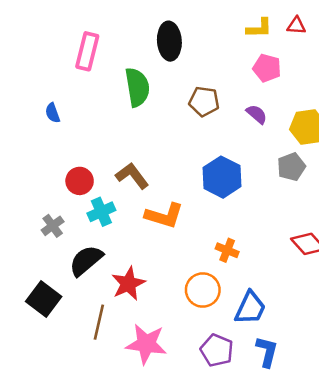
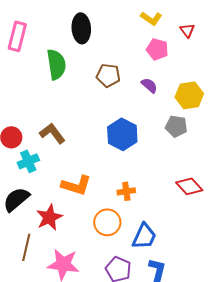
red triangle: (296, 26) -> (187, 30), moved, turned 49
yellow L-shape: (259, 28) -> (151, 18), turned 35
gray pentagon: (291, 167) -> (176, 126), turned 30
orange L-shape: (164, 216) -> (76, 185), moved
orange cross: (227, 250) -> (126, 191), turned -30

